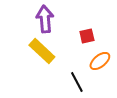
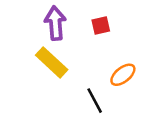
red square: (87, 36) -> (101, 26), moved

